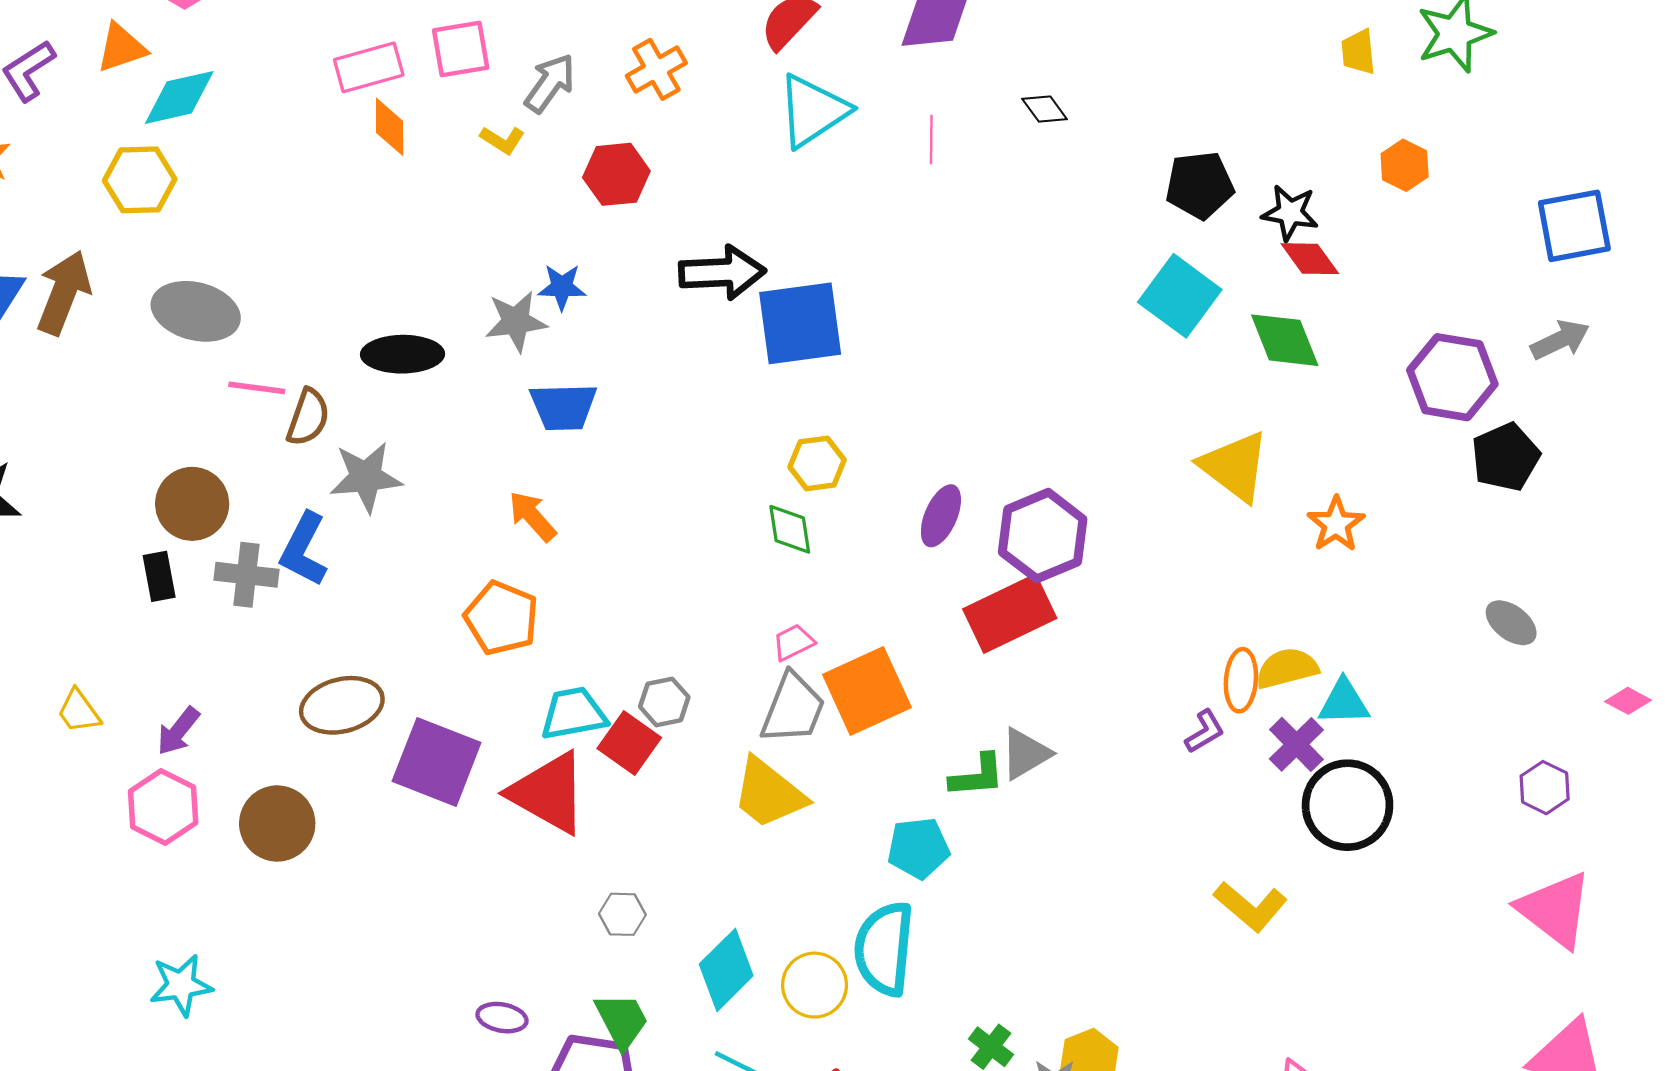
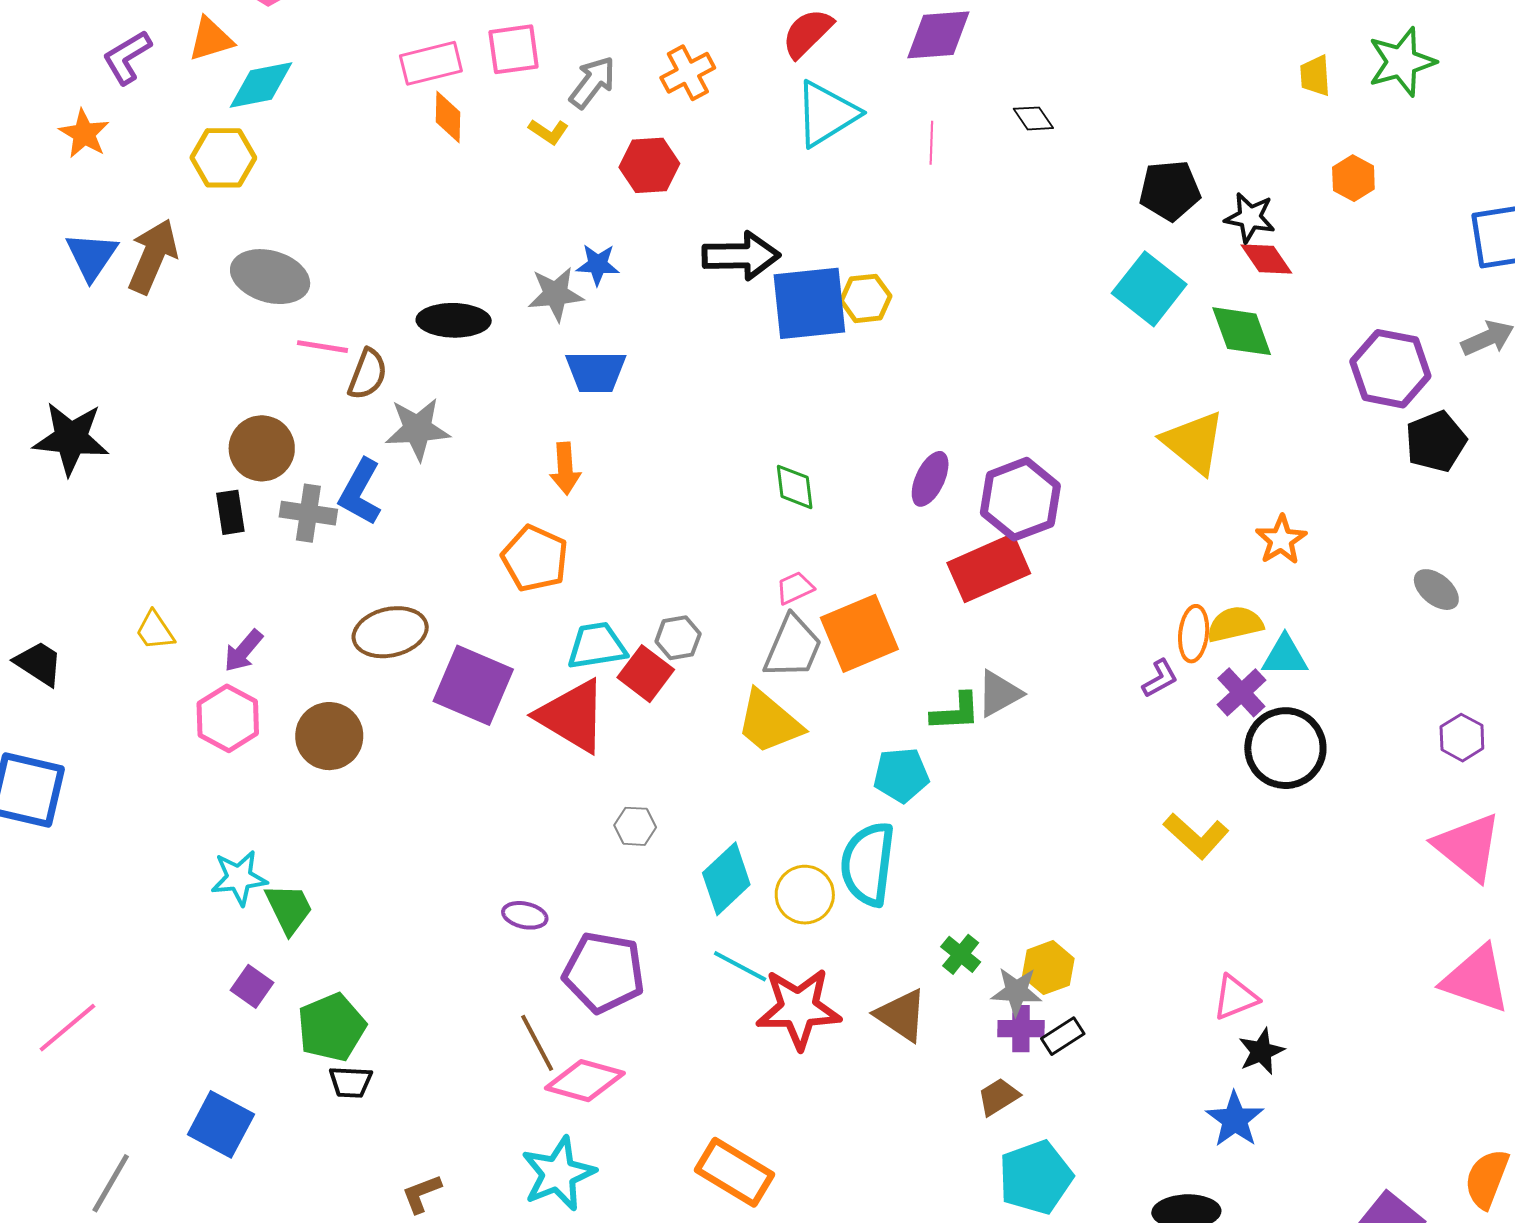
yellow hexagon: (817, 463) -> (866, 298), moved
orange arrow: (532, 516) -> (565, 469), turned -144
orange star: (1336, 524) -> (1281, 540), moved
green trapezoid: (622, 1021) -> (289, 909), moved

